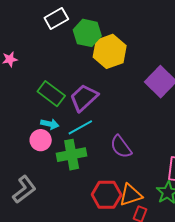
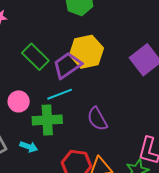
yellow hexagon: (110, 51) -> (86, 52), moved
cyan arrow: (50, 124) -> (29, 147), moved

